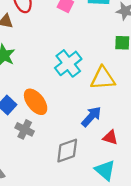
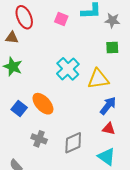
blue arrow: (91, 116) -> (108, 106), moved
gray cross: (25, 129) -> (39, 139), moved

